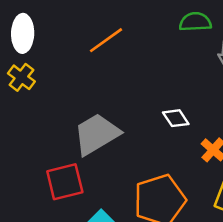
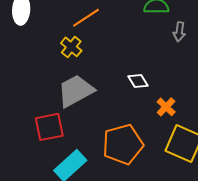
yellow cross: (21, 77) -> (71, 47), moved

